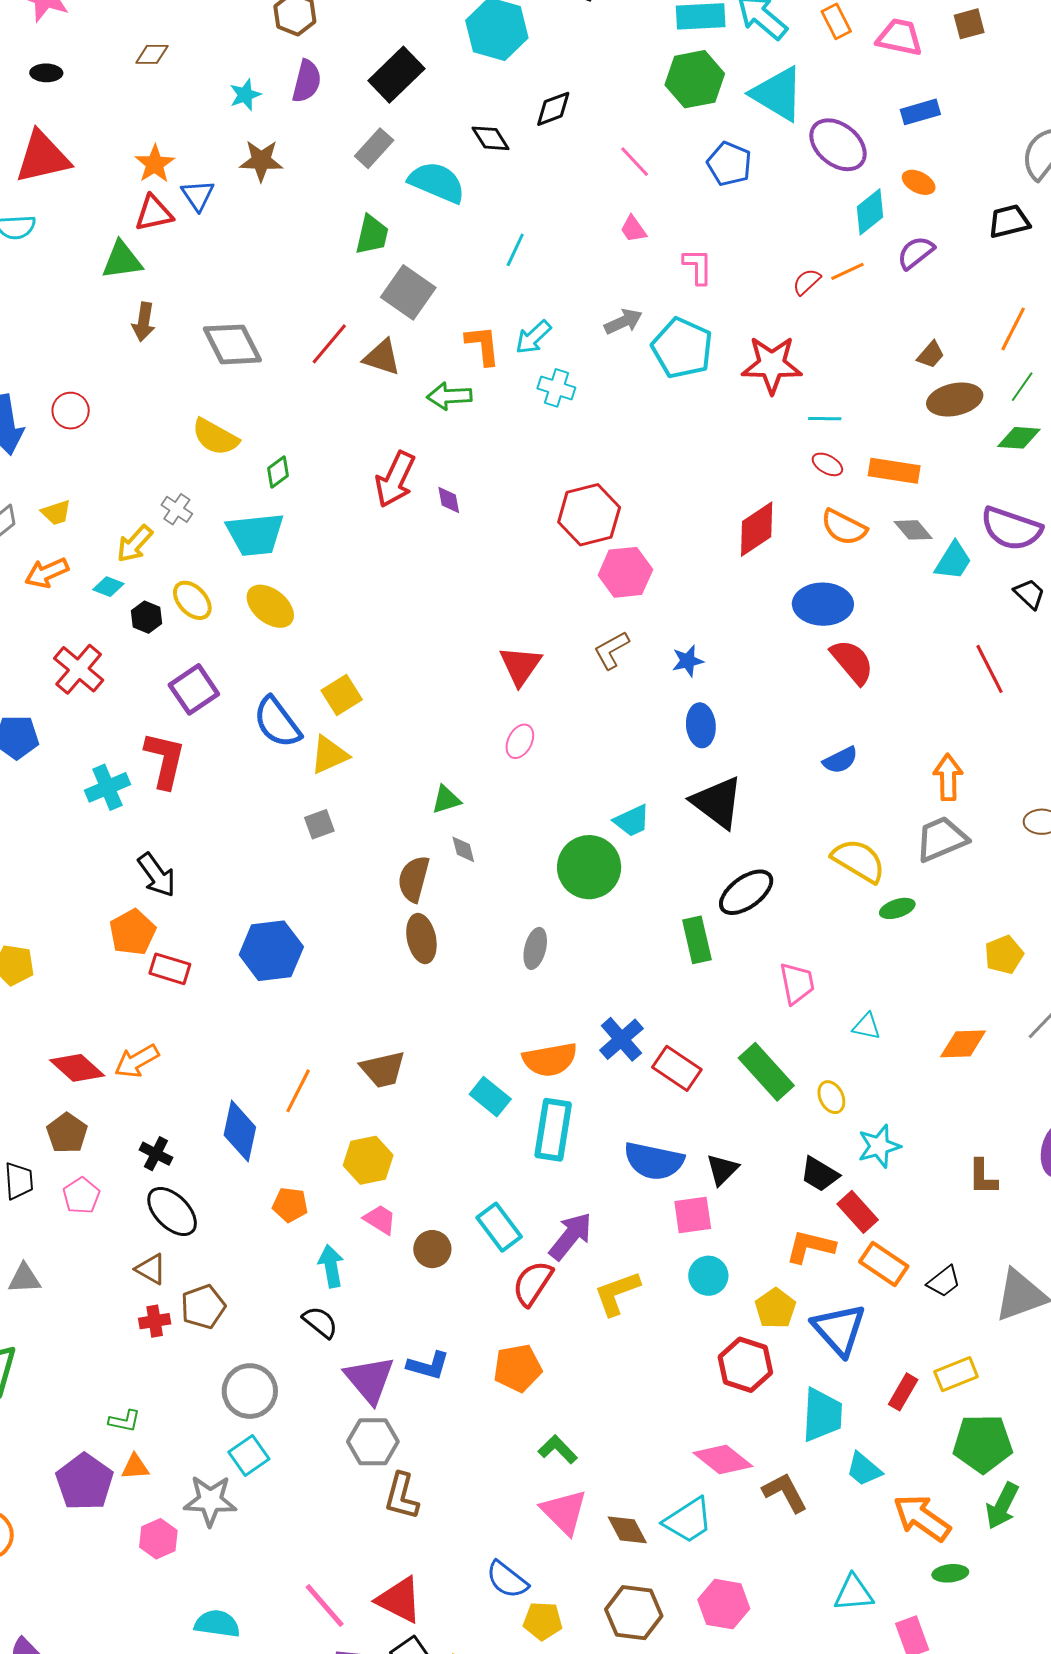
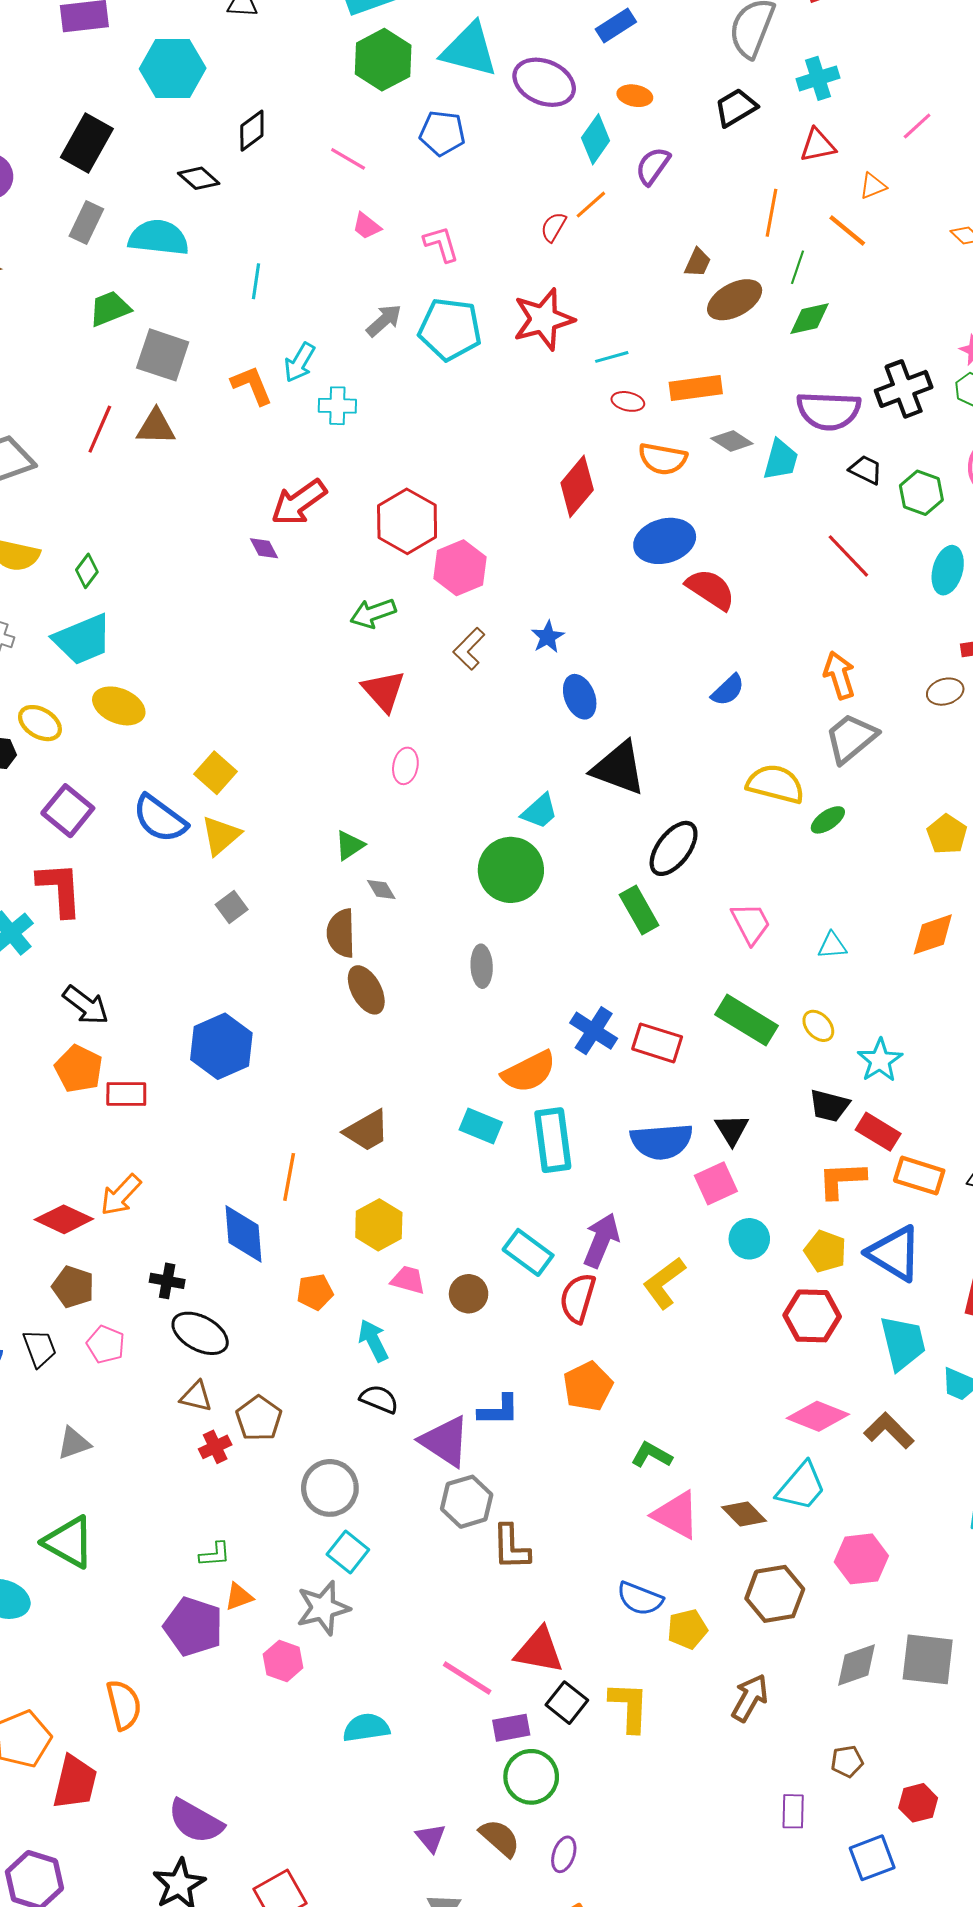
green trapezoid: (372, 235) -> (110, 309), turned -108
green arrow: (449, 396) -> (373, 613), moved
red arrow: (395, 479) -> (299, 502), moved, turned 46

